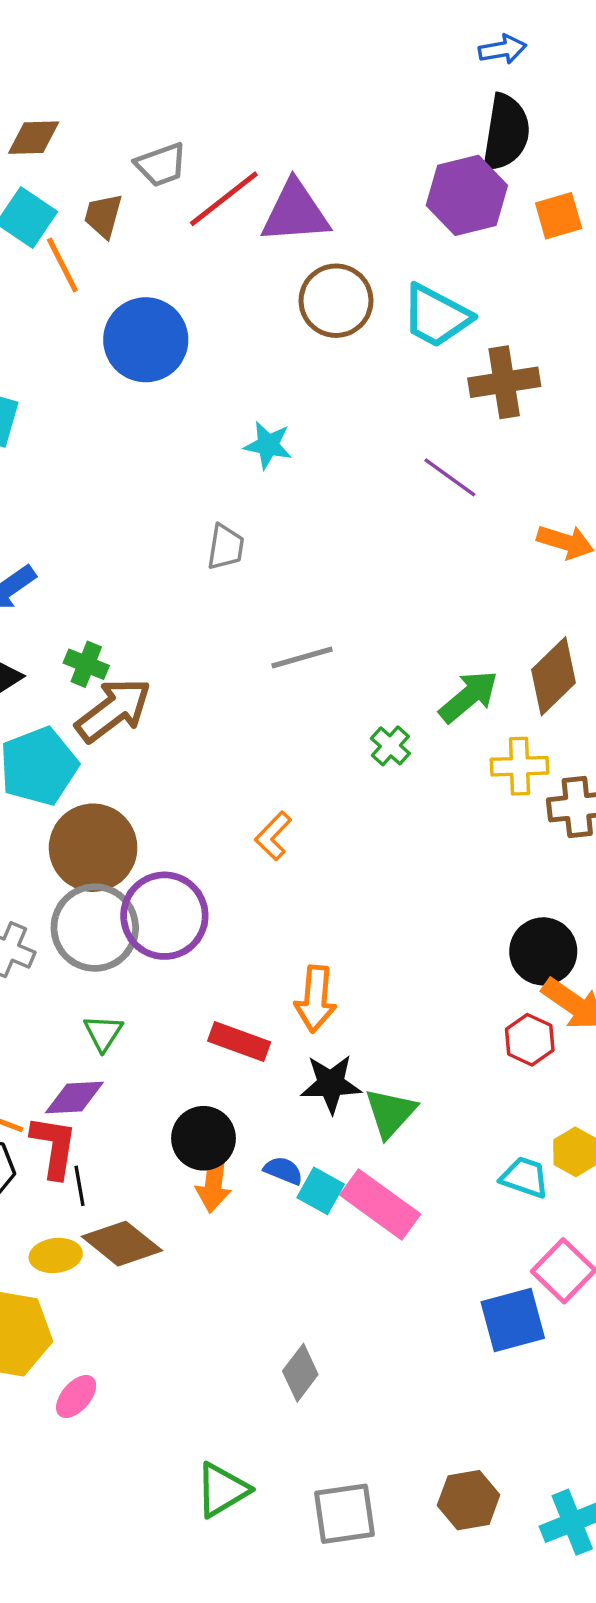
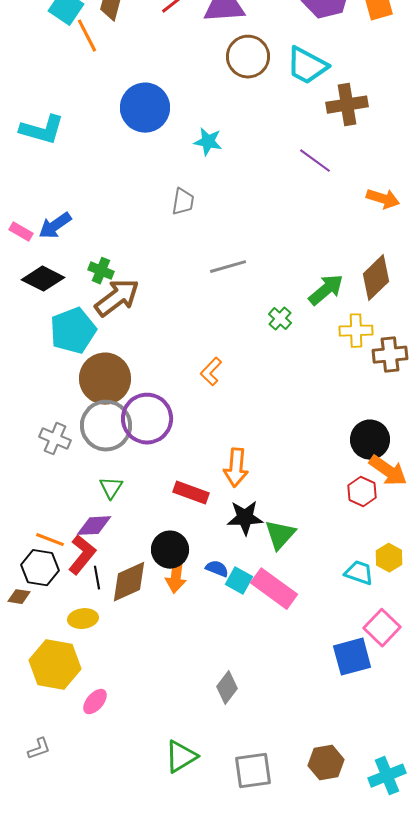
blue circle: (146, 340) -> (145, 108), moved
red L-shape: (54, 1147) -> (82, 555), turned 30
brown diamond: (122, 1244) -> (129, 582), moved, turned -63

